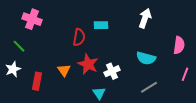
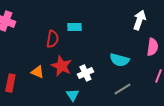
white arrow: (145, 18) -> (139, 20), moved
orange triangle: (64, 70) -> (37, 72), turned -32

